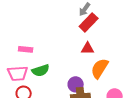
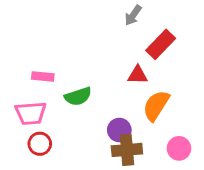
red rectangle: (89, 22) -> (161, 44), moved
green semicircle: (41, 70) -> (78, 96), moved

